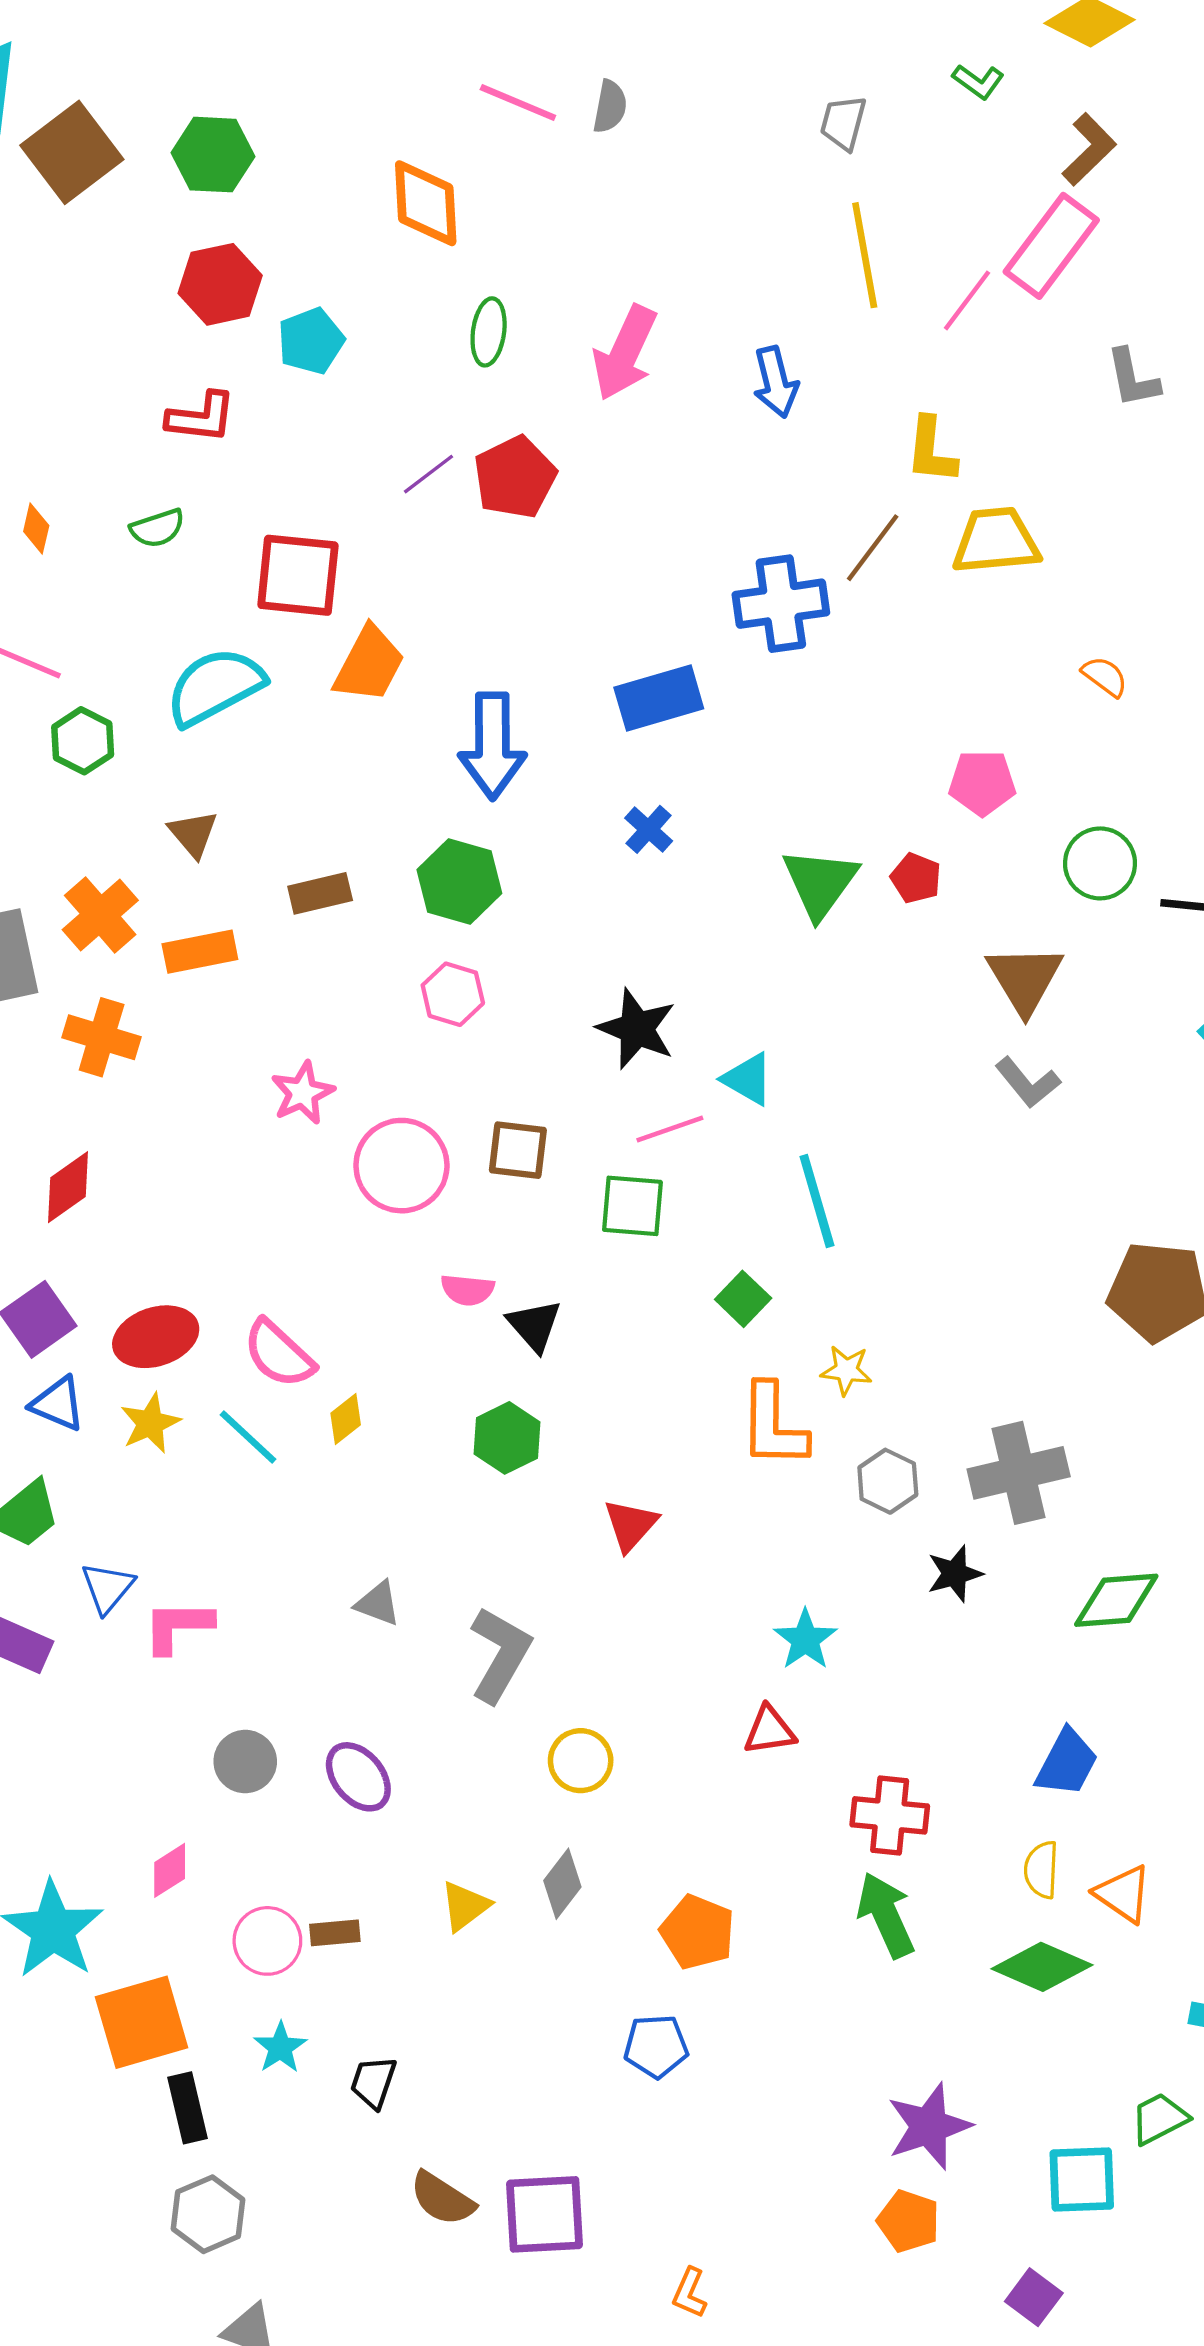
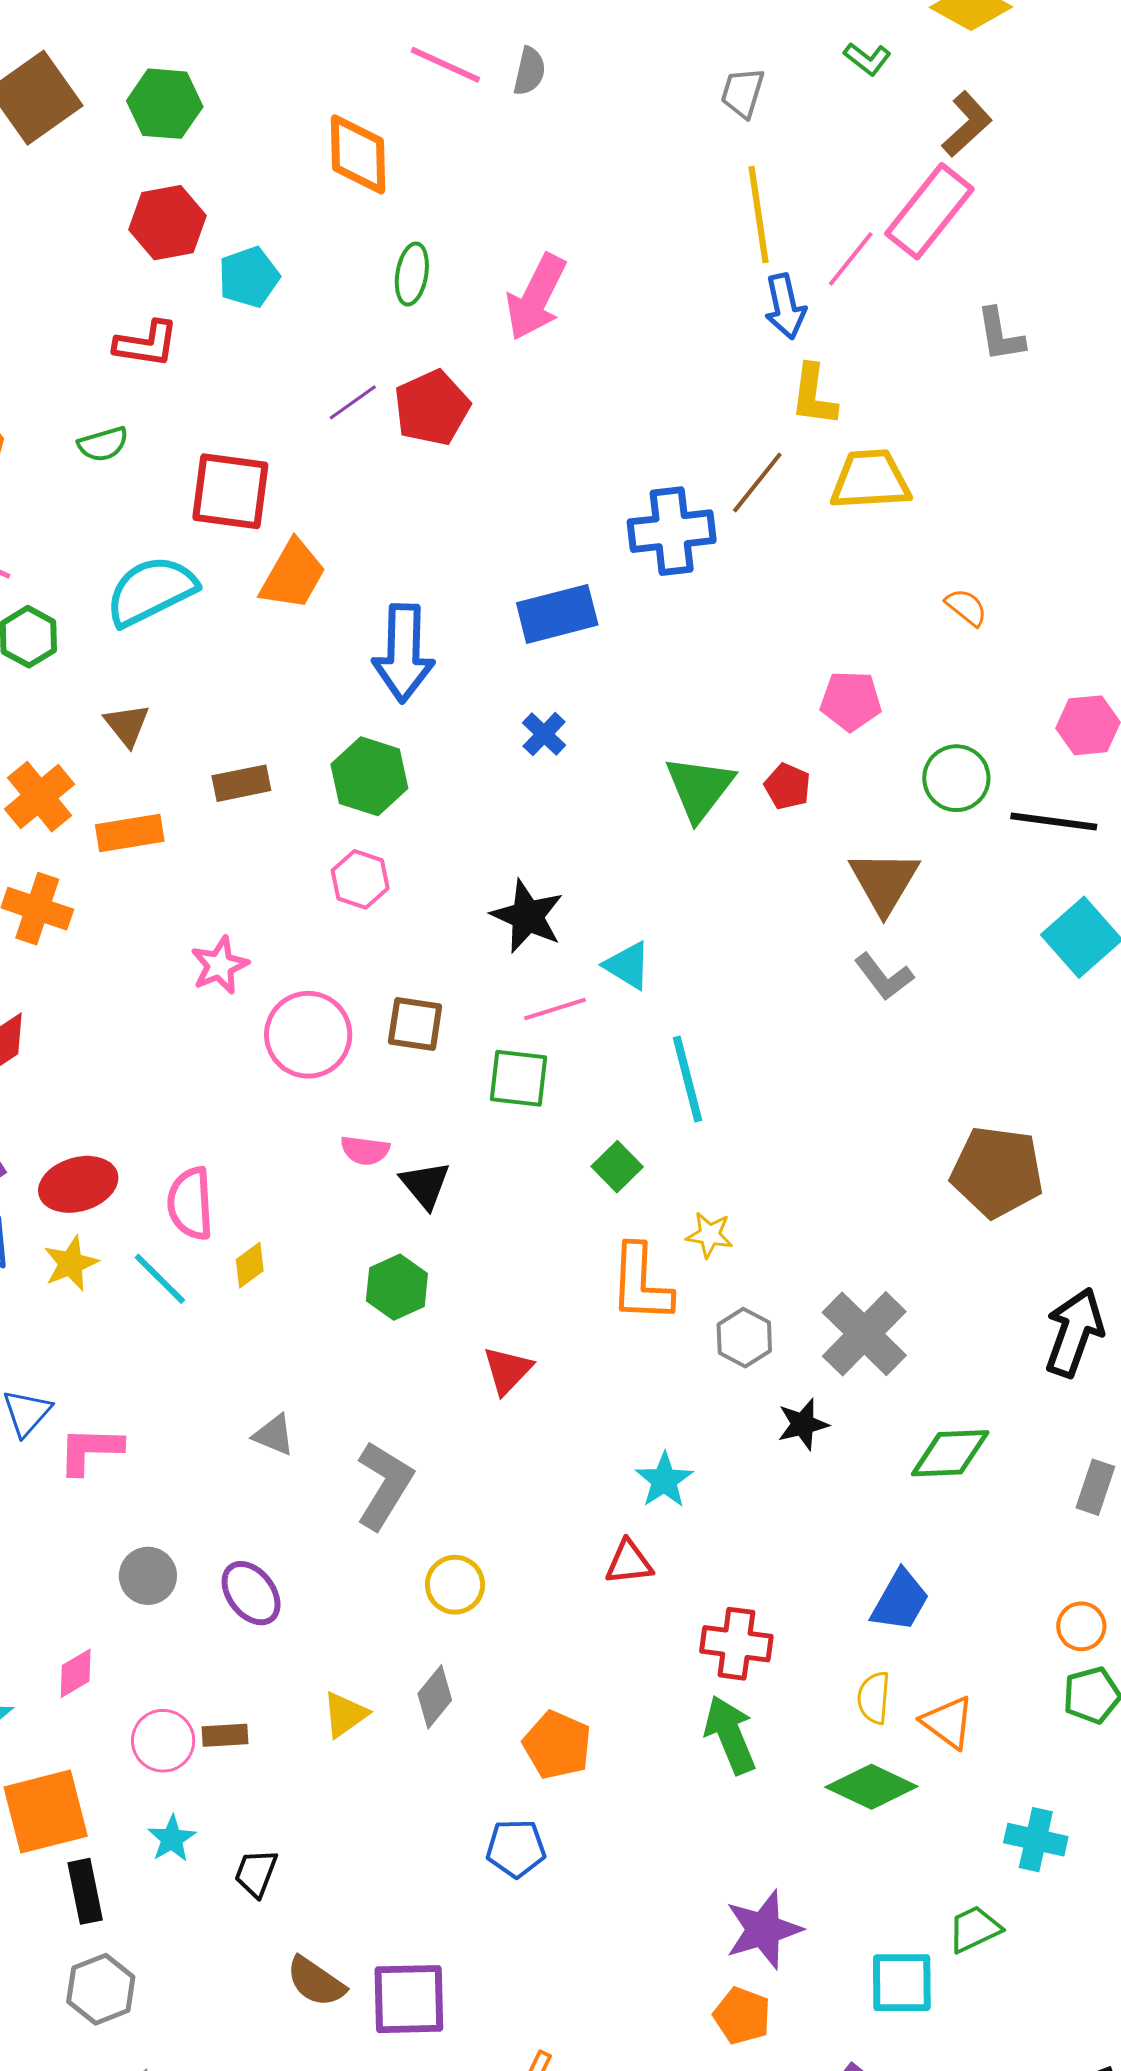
blue arrow: (776, 382) -> (785, 306), moved
pink semicircle: (279, 1354) -> (190, 1204), turned 42
gray cross: (1019, 1473) -> (864, 1334), turned -34

